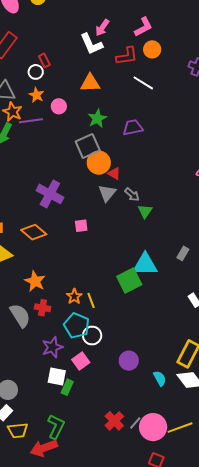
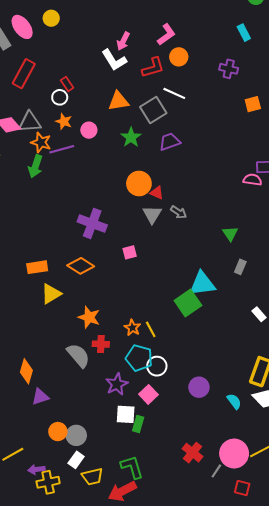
gray square: (88, 146) -> (153, 110), moved
green triangle: (145, 211) -> (230, 234), moved
gray line: (135, 423) -> (216, 471), moved
green L-shape: (56, 427) -> (132, 467), turned -35

